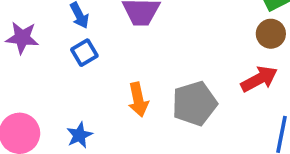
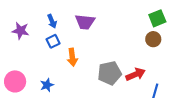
red arrow: (259, 79) -> (136, 74), moved
orange arrow: (138, 100) -> (72, 57), moved

